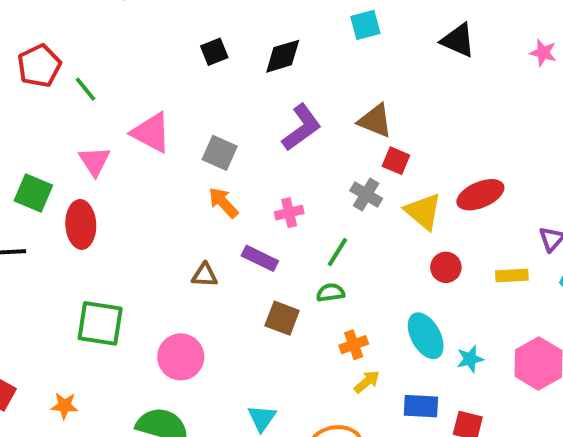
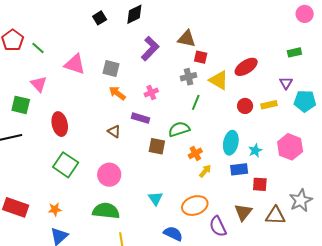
pink triangle: (94, 161) -> (39, 84), moved
gray cross: (366, 195) -> (189, 77), turned -35
red ellipse: (81, 224) -> (60, 124), moved
green line: (337, 252) -> (196, 102), moved
red circle: (446, 267) -> (245, 106), moved
brown triangle: (205, 275) -> (114, 131), turned 40
green semicircle: (331, 293) -> (179, 129), size x1.5
green square: (100, 323) -> (66, 165), turned 35
cyan ellipse: (426, 336) -> (231, 143), turned 50
blue rectangle: (421, 406) -> (239, 169), moved

